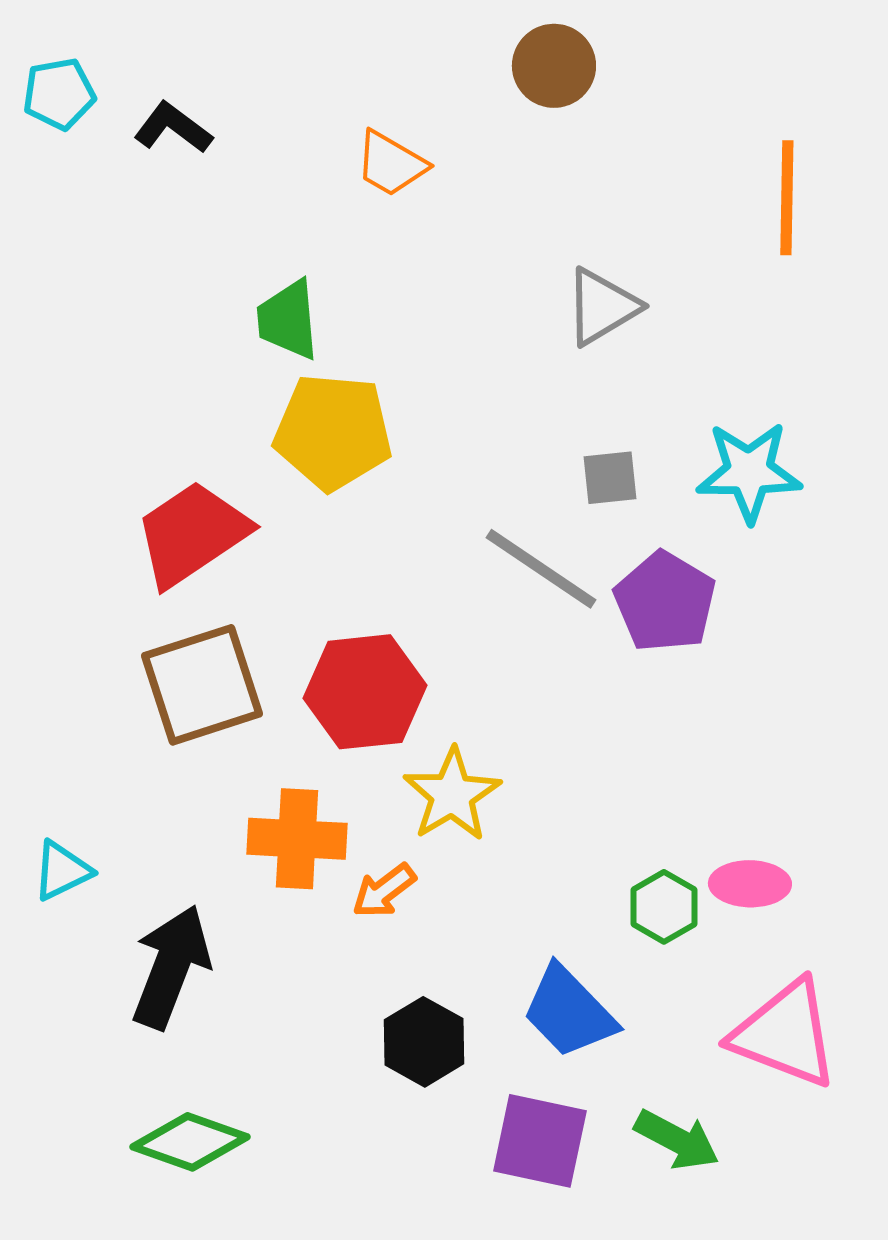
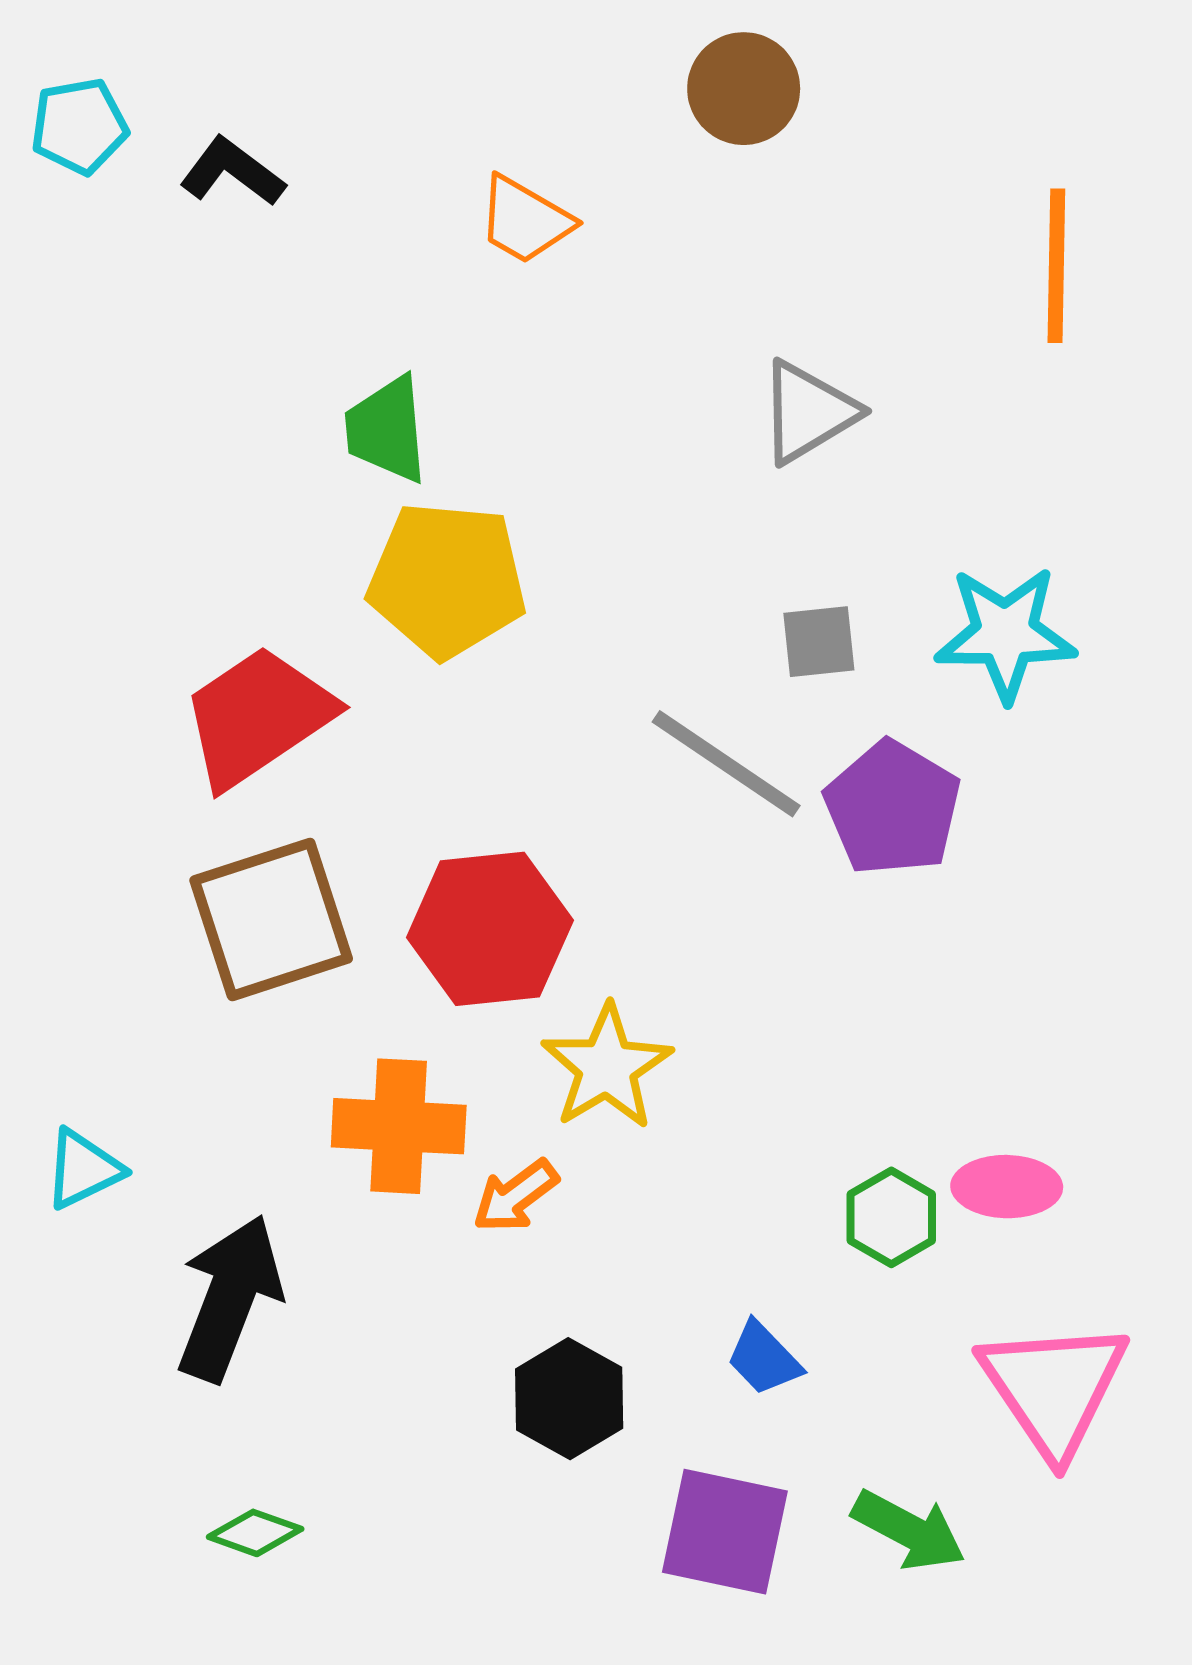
blue trapezoid: (569, 1012) -> (764, 1358), size x0.6
pink triangle: (785, 1034) -> (1054, 1388), turned 35
green diamond: (190, 1142) -> (255, 1533), size x0.6

